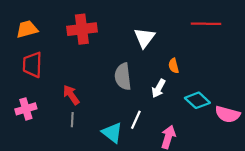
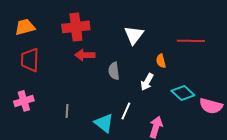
red line: (206, 24) -> (191, 41), moved
gray semicircle: (123, 77) -> (114, 71), size x0.7
red arrow: (71, 95) -> (85, 55), moved, turned -54

